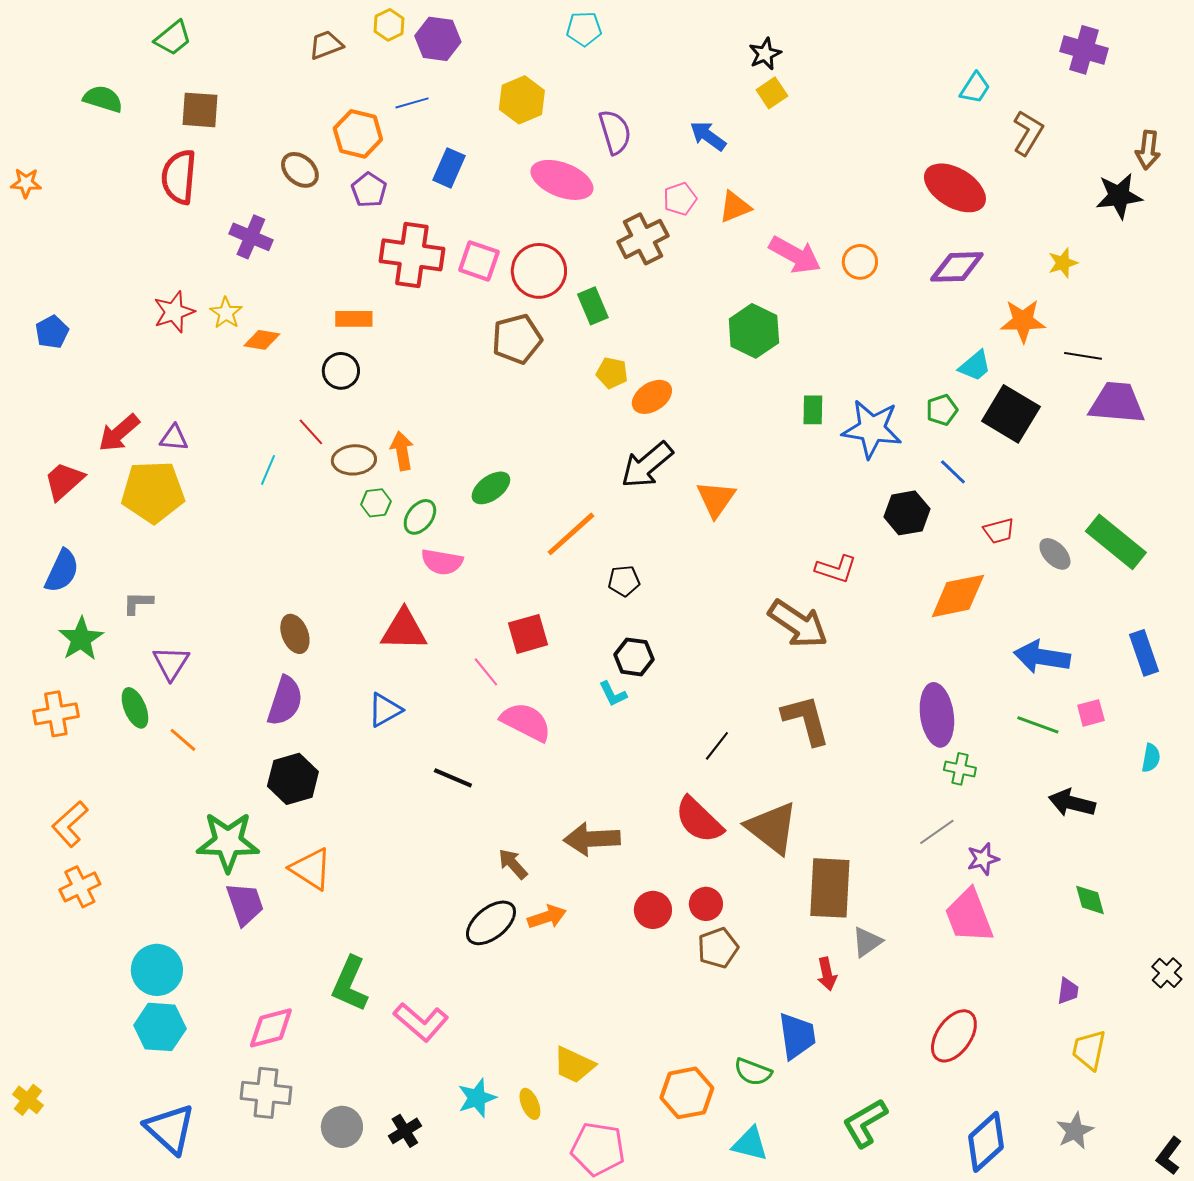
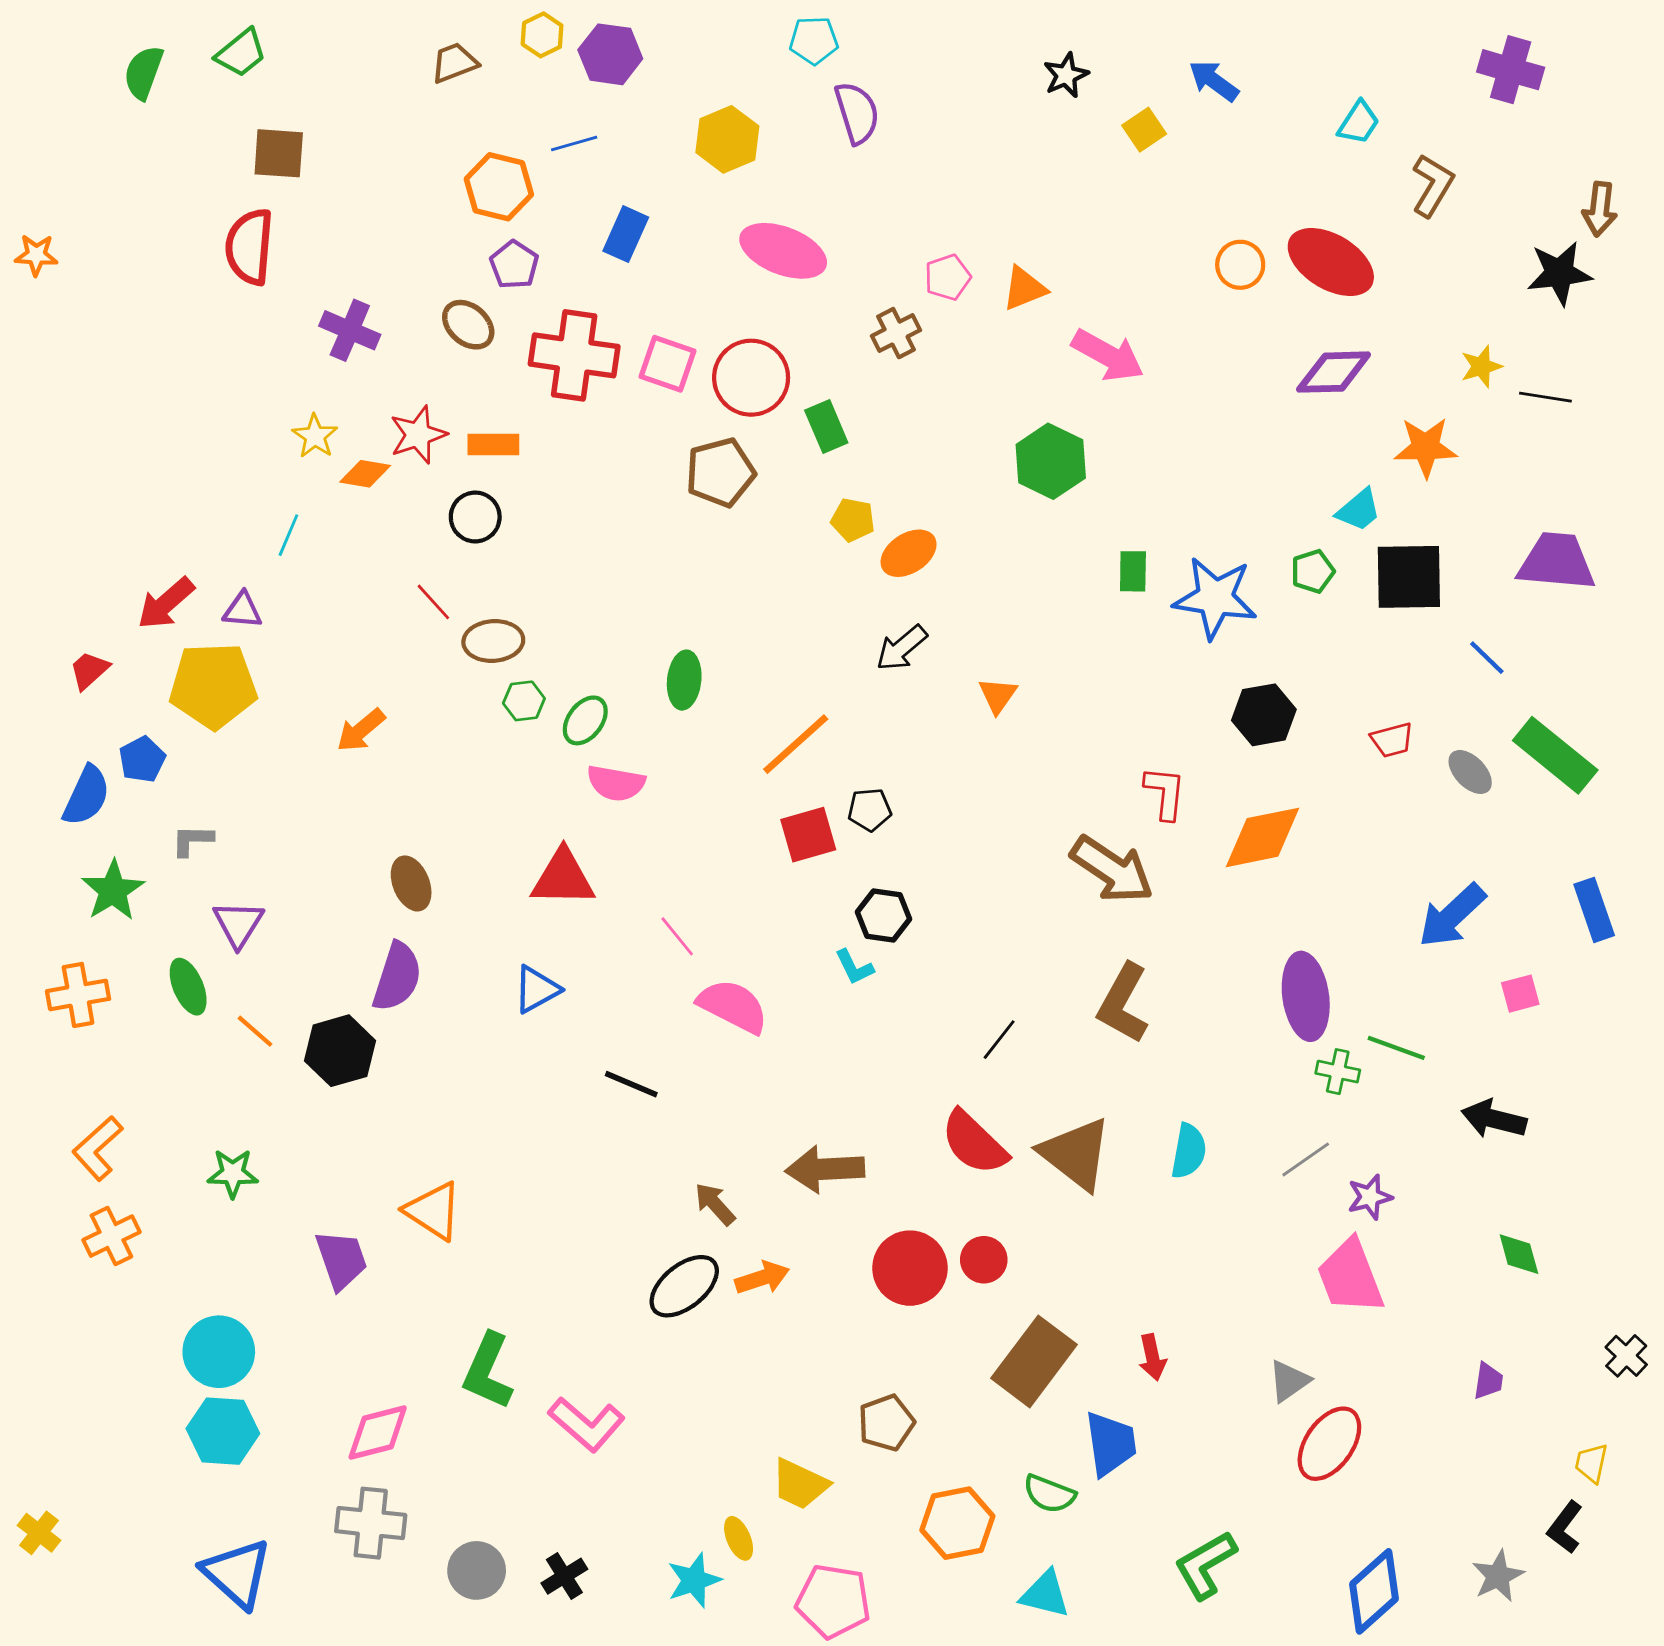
yellow square: (772, 93) -> (1144, 130), moved
green semicircle: (103, 99) -> (144, 72), moved, turned -87
purple semicircle: (615, 132) -> (857, 113), moved
blue arrow: (708, 136) -> (1214, 81), moved
brown ellipse: (300, 170) -> (468, 325), moved
brown cross: (643, 239) -> (896, 333), size x0.7
orange circle: (860, 262) -> (1240, 265), moved
red star: (174, 312) -> (418, 435), moved
blue pentagon: (52, 332) -> (142, 759), moved
black line: (1083, 356) -> (1545, 397), moved
black square: (1011, 414) -> (1409, 577), turned -32
orange arrow: (402, 451) -> (361, 730), moved, turned -120
black arrow: (647, 465) -> (902, 648), size x0.7
cyan line: (268, 470) -> (288, 535), moved
blue line: (953, 472) -> (1487, 658), moved
red trapezoid: (64, 481) -> (89, 670), size x0.7
green ellipse: (491, 488) -> (684, 680), turned -48
orange triangle: (716, 499) -> (998, 695), size x0.7
red L-shape: (836, 569) -> (1165, 793), turned -102
orange diamond: (958, 596) -> (1263, 837), moved
red square: (528, 634) -> (808, 835), moved
blue arrow: (1042, 657) -> (1452, 916), turned -52
brown L-shape: (806, 720) -> (1123, 1003), turned -136
green line: (1038, 725) -> (1396, 1048), moved
cyan semicircle: (1151, 758) -> (1189, 1151), moved, size x1.4
black hexagon: (293, 779) -> (340, 1051), moved
green star: (228, 842) -> (233, 1173), moved, size x0.6
brown rectangle: (830, 888) -> (1034, 1361), moved, turned 34
red circle: (653, 910) -> (910, 1268), size x1.4
gray triangle: (867, 942) -> (1289, 1381), moved
brown pentagon: (718, 948) -> (886, 1423), moved
yellow trapezoid: (1089, 1050) -> (1591, 1463), moved, size x0.7
cyan star: (477, 1098) -> (694, 1580), moved
black L-shape: (1169, 1156) -> (1565, 1527), moved

